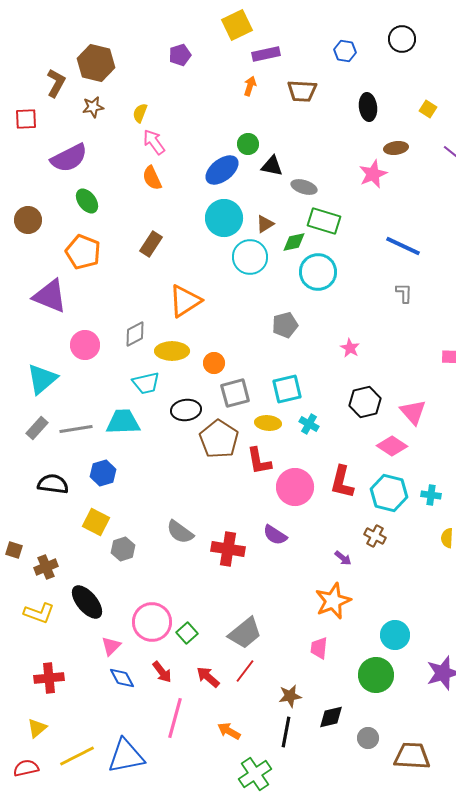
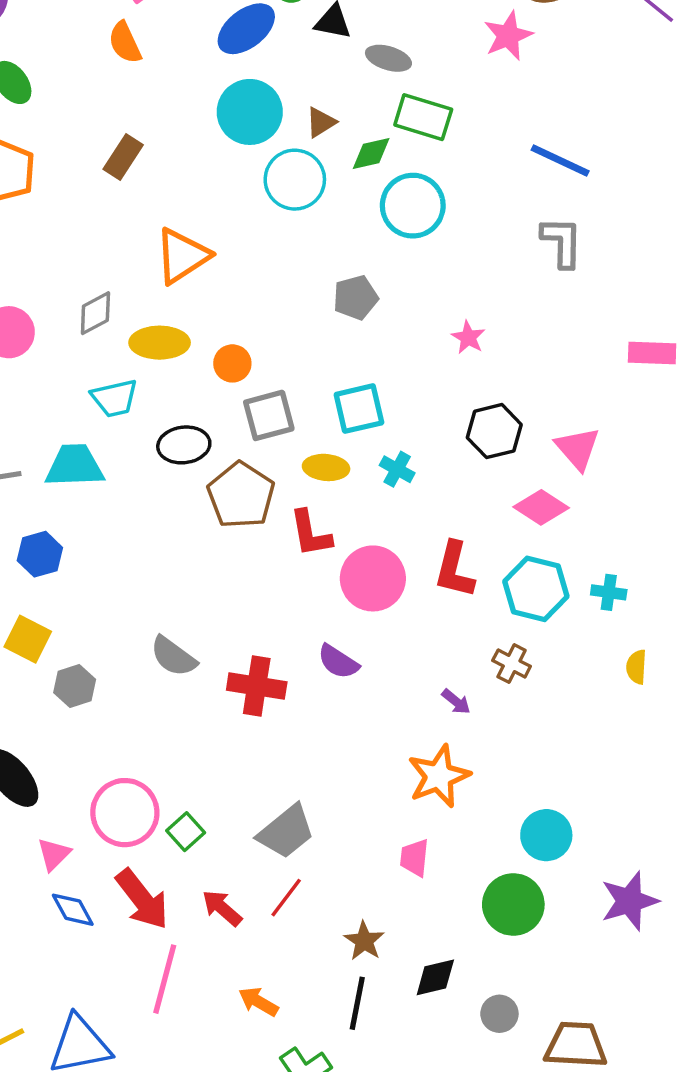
gray L-shape: (404, 293) -> (562, 242), size x1.5
red arrow: (162, 672) -> (142, 899), size x1.6
brown star: (290, 696) -> (364, 941), turned -30

